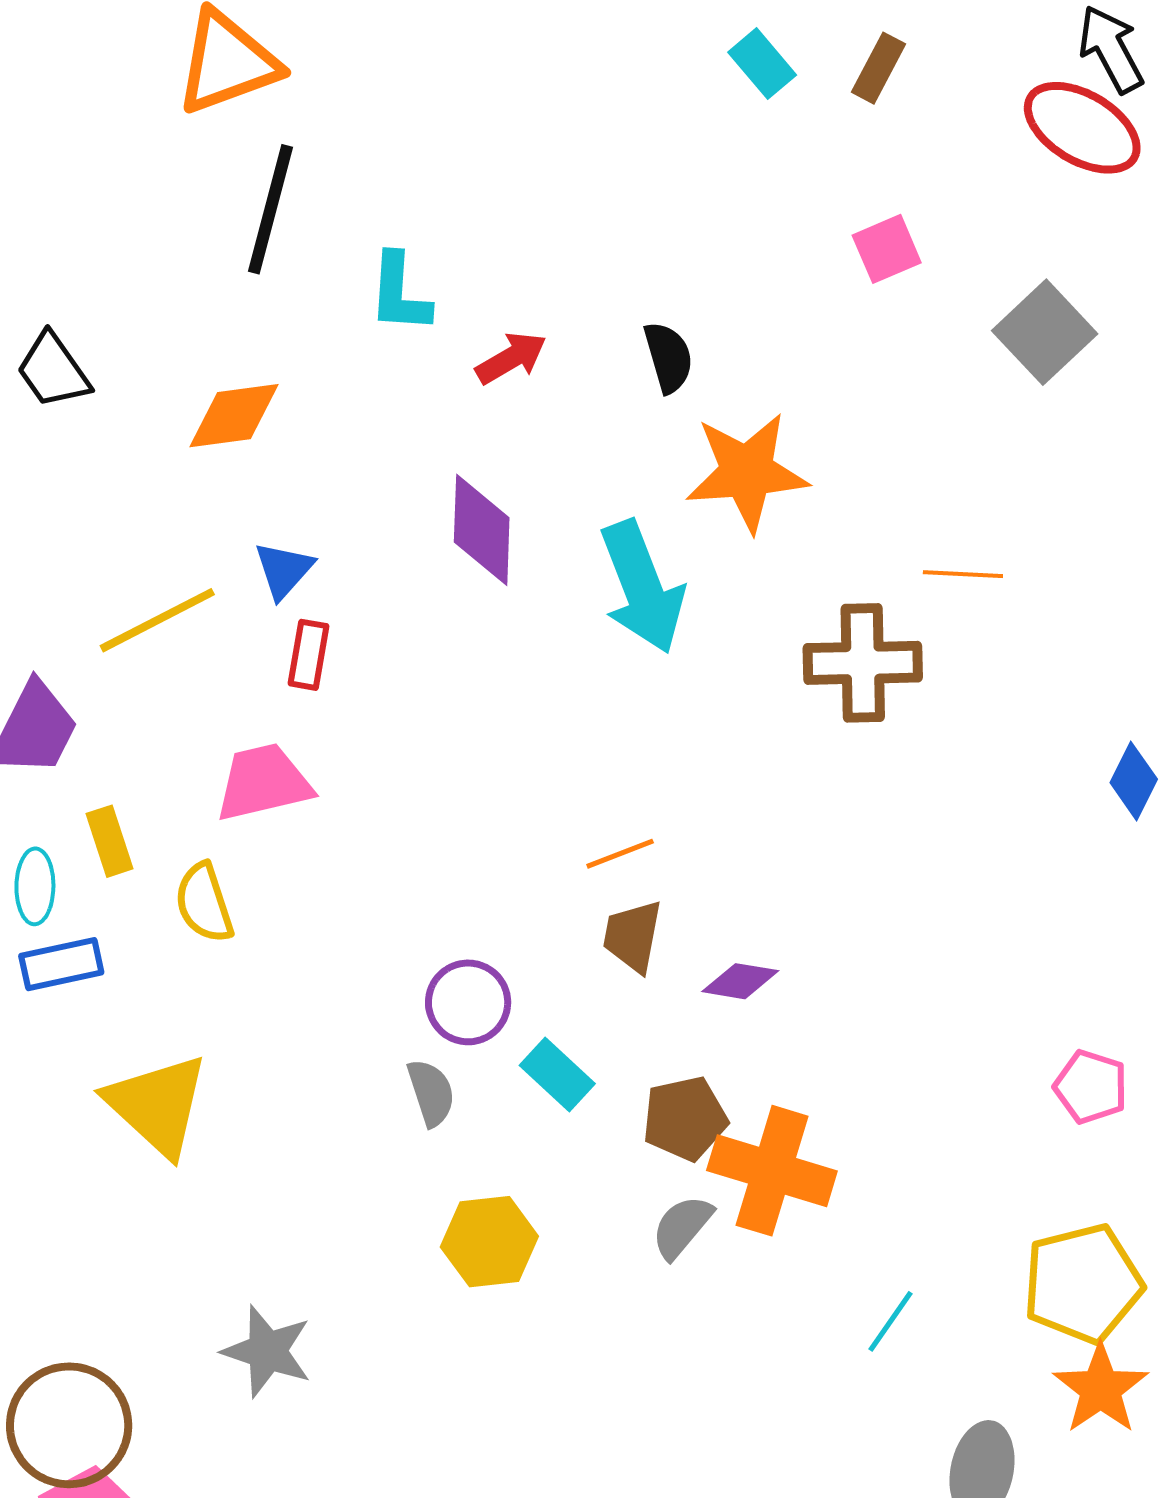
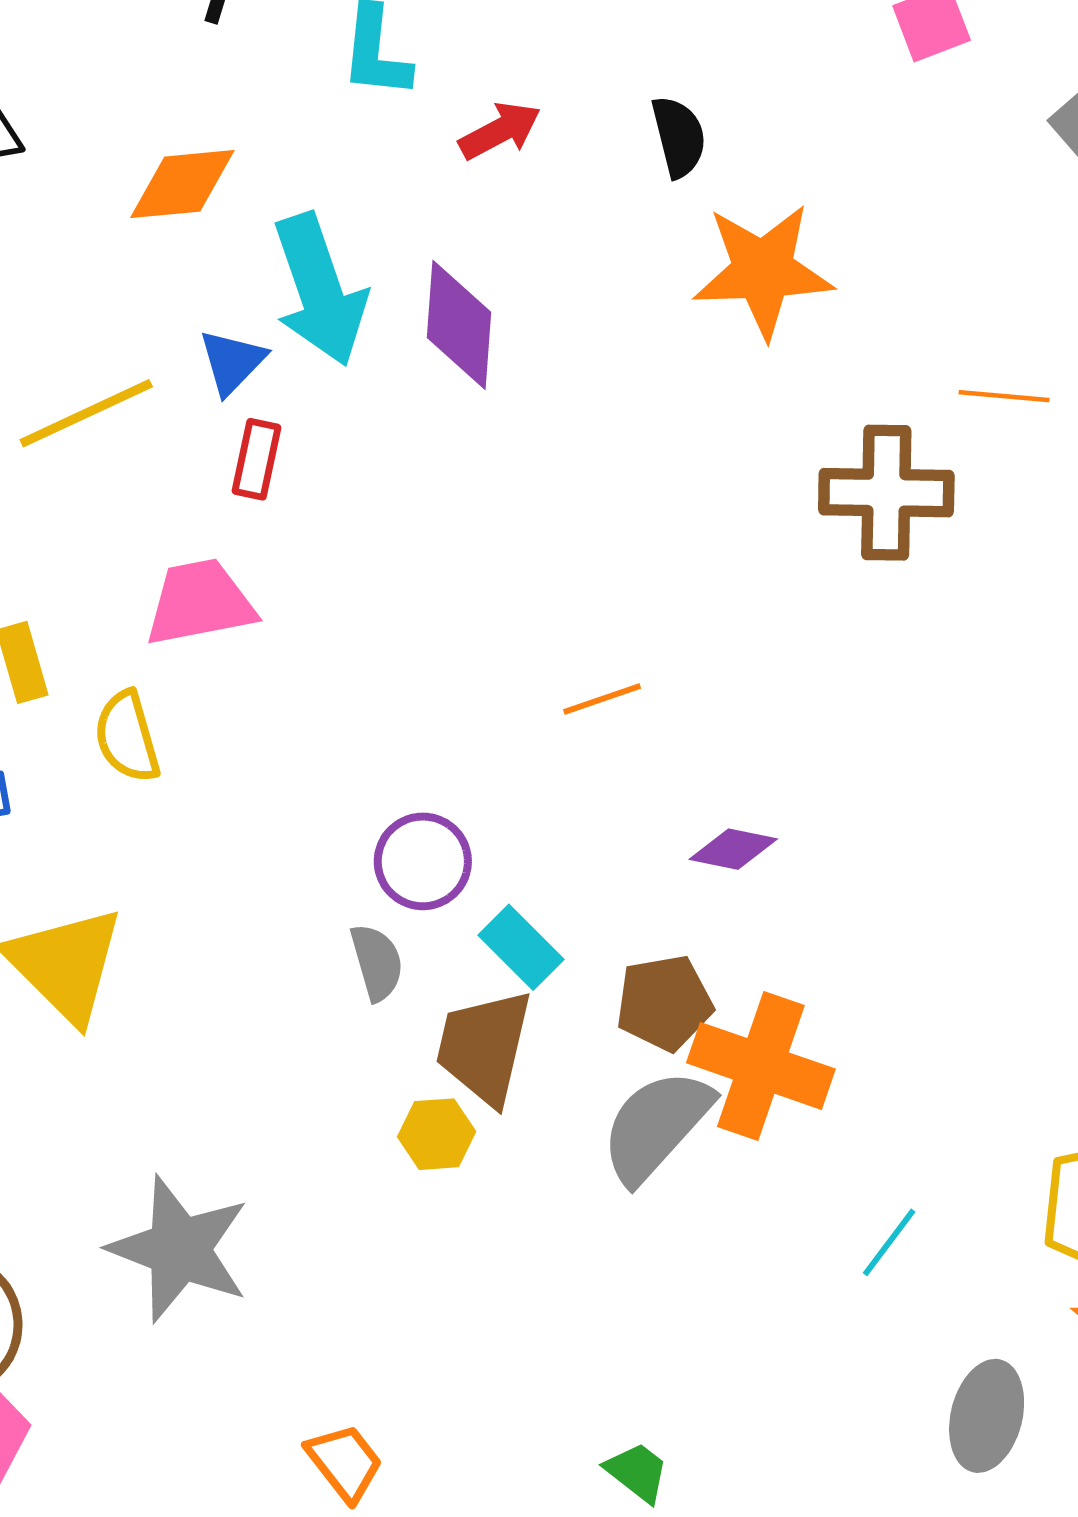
cyan arrow: (642, 587) -> (320, 290), moved
brown trapezoid: (633, 936) -> (484, 1047), moved, size x1.4
gray semicircle: (682, 1227) -> (656, 1126), size x1.6
yellow hexagon: (489, 1242) -> (437, 1134), size x0.7
gray star: (267, 1351) -> (179, 1249), size x1.4

